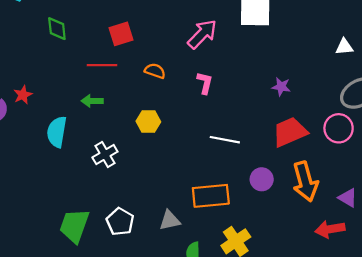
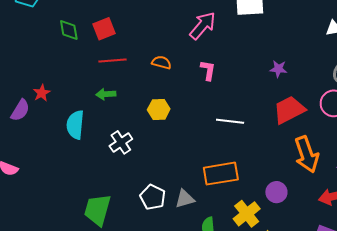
red square: (121, 34) -> (104, 29), moved
purple circle: (262, 179) -> (276, 192), moved
white pentagon: (120, 222) -> (153, 197), moved

